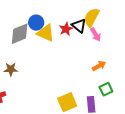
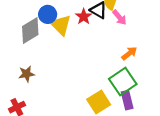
yellow triangle: (46, 33) -> (61, 25), turned 30
green square: (106, 89) -> (123, 82), moved, size x1.6

